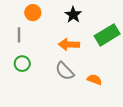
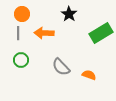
orange circle: (33, 13) -> (22, 14), moved
orange arrow: (69, 44) -> (44, 33), moved

